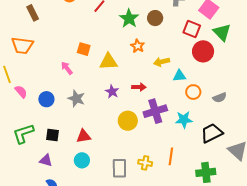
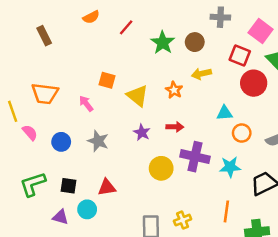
orange trapezoid: (22, 45) -> (45, 94), moved
orange star: (138, 46) -> (174, 90), moved
yellow triangle: (108, 62) -> (137, 96), turned 42
yellow arrow: (162, 62) -> (201, 74), moved
purple cross: (155, 111) -> (195, 157), turned 30
orange line: (171, 156) -> (226, 211), moved
cyan circle: (82, 160) -> (87, 209), moved
yellow cross: (145, 163) -> (183, 220), turned -32

